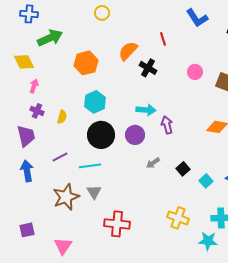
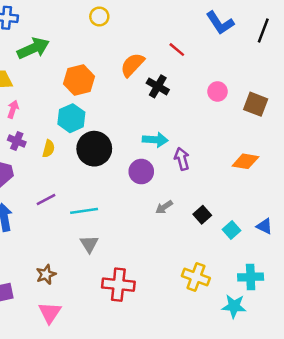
red line: (163, 39) -> (177, 50), turned -32
cyan hexagon: (95, 102) -> (71, 118), moved
black circle: (101, 135) -> (94, 149), moved
brown star: (66, 197) -> (46, 274), moved, size x0.6

